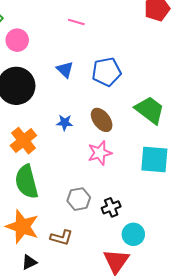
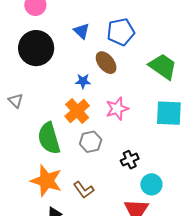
brown ellipse: (102, 120) -> (106, 63), moved
orange cross: (23, 141) -> (77, 111), moved
gray hexagon: (79, 199) -> (91, 142), moved
brown L-shape: (61, 238) -> (84, 190), turned 40

